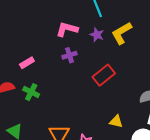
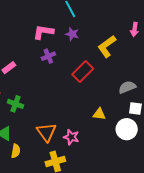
yellow L-shape: (122, 33) -> (107, 46), moved
green cross: (31, 92) -> (16, 104), moved

